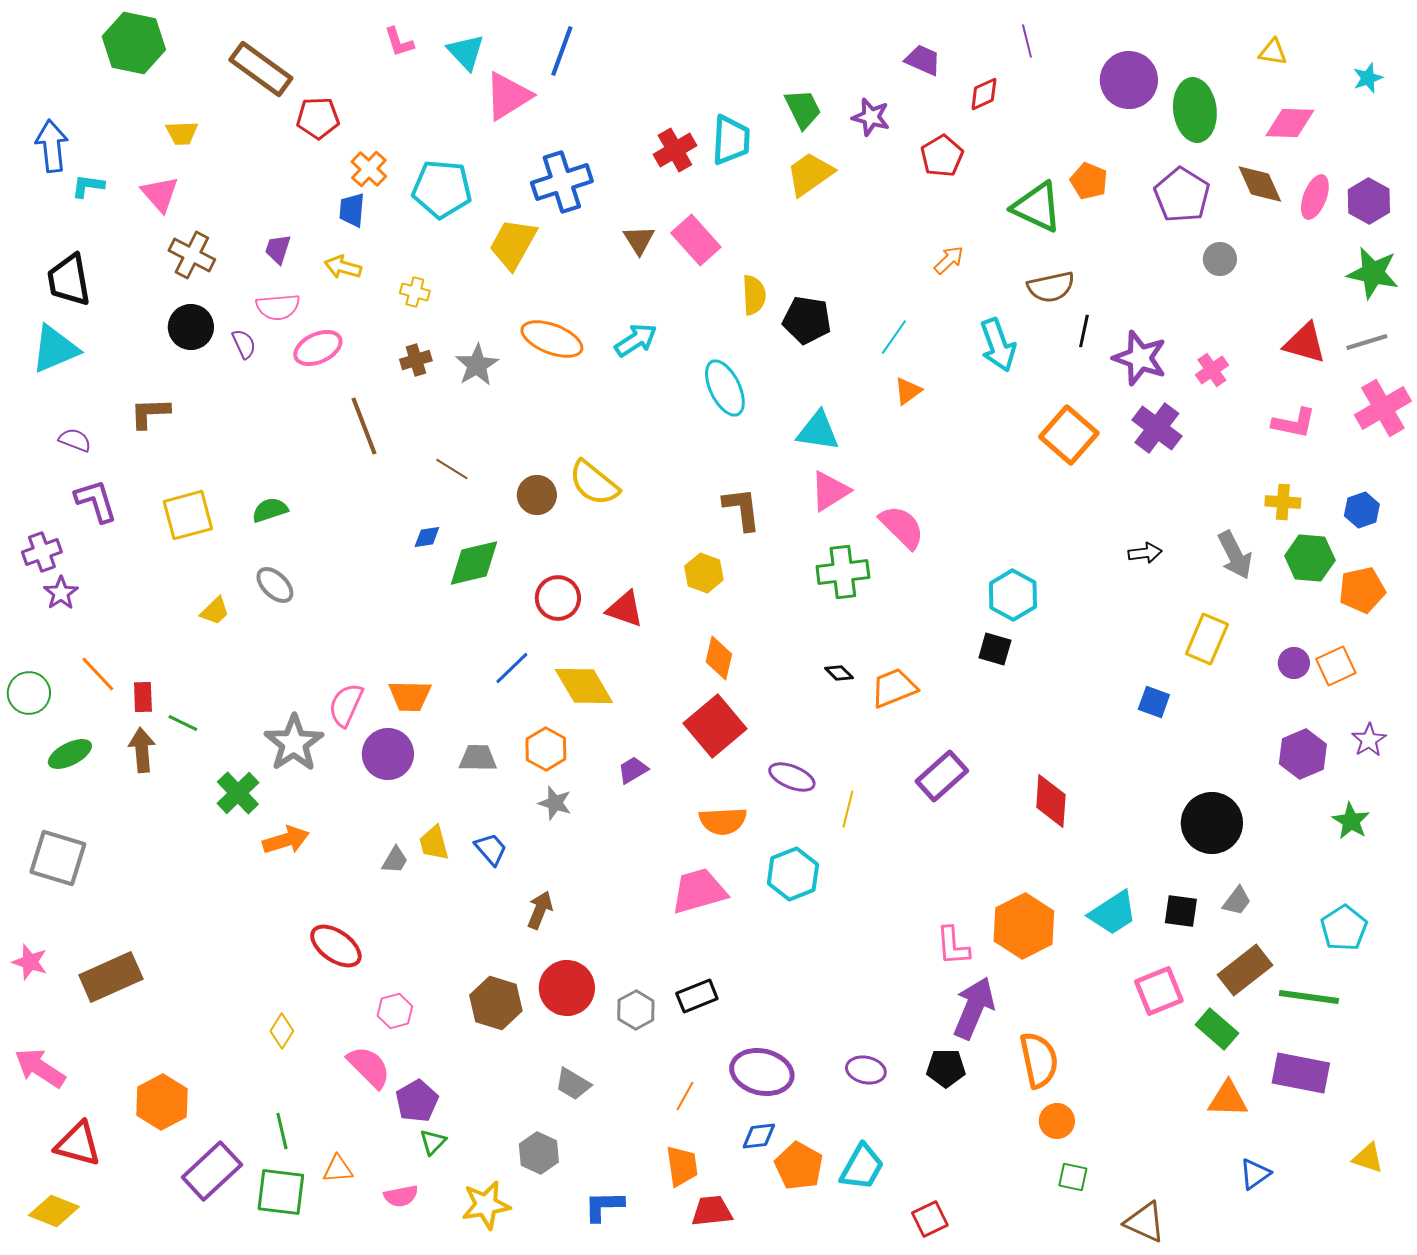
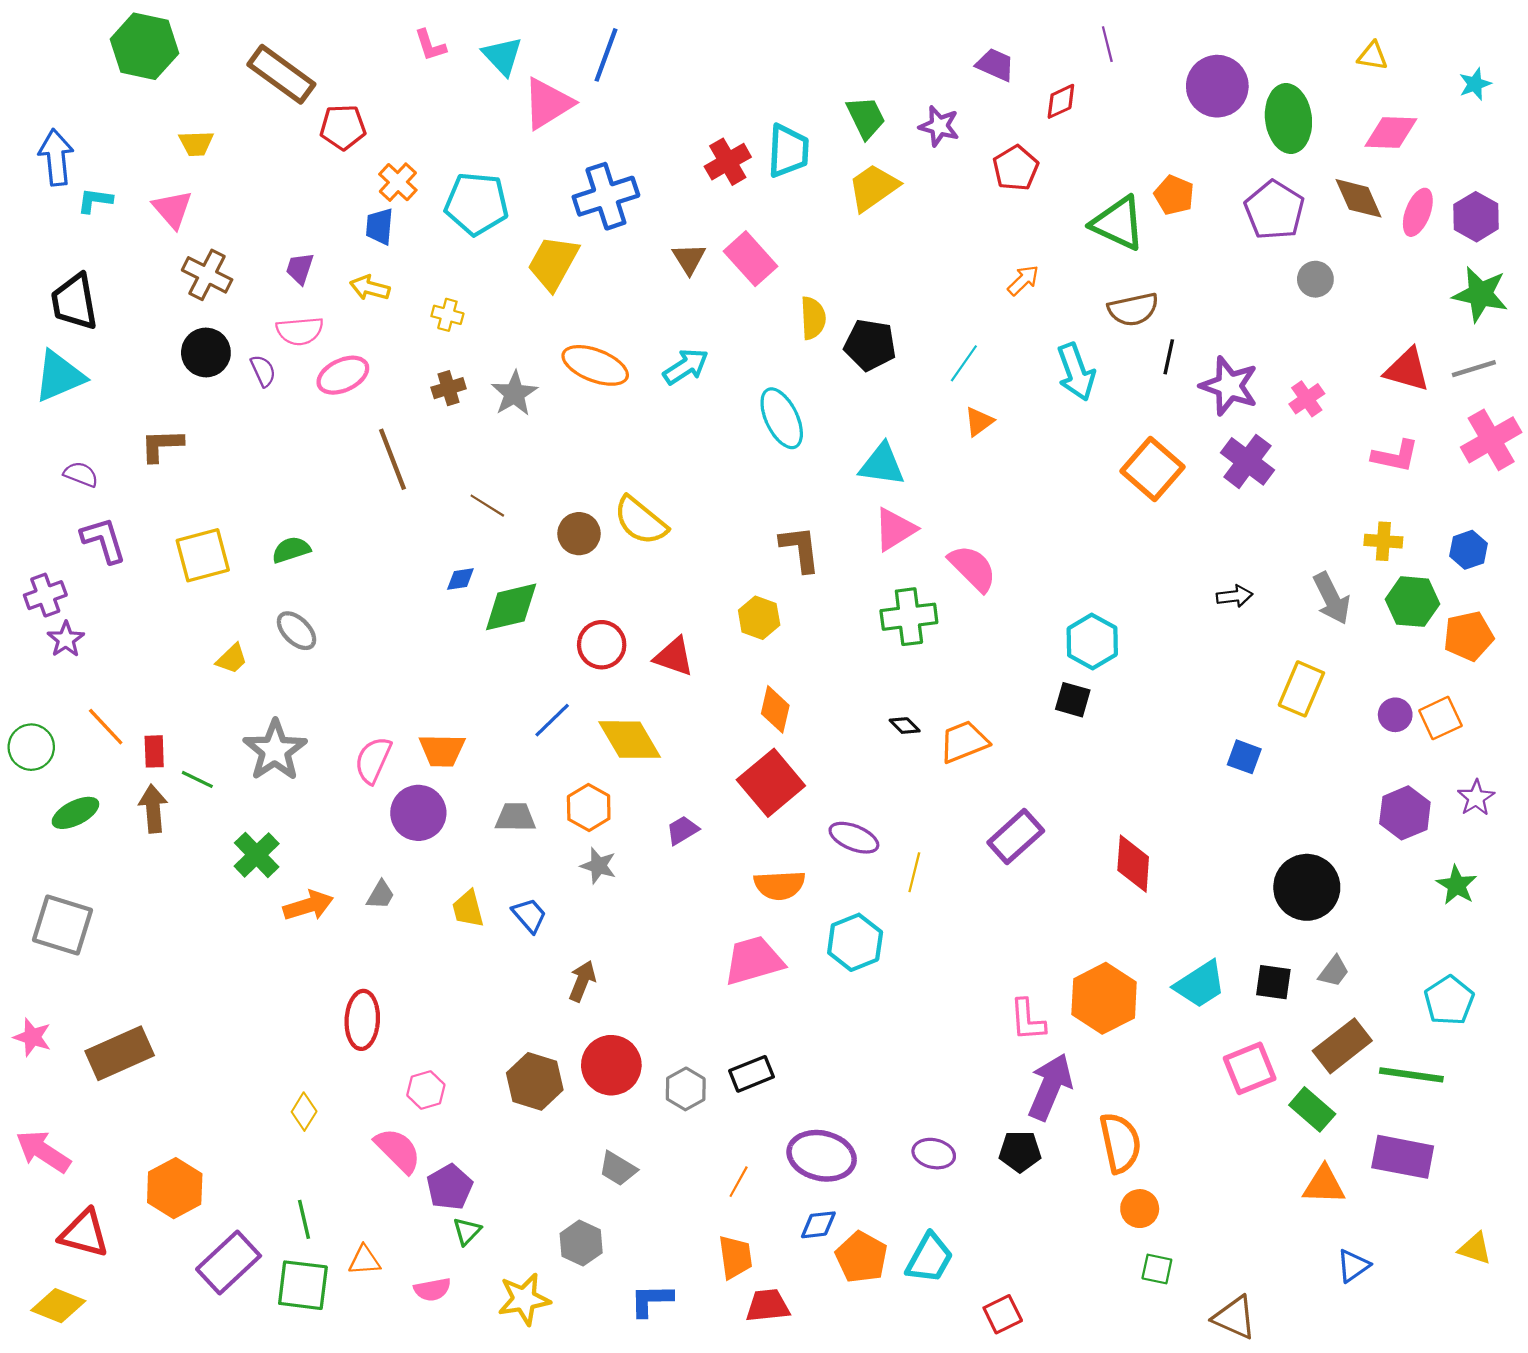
gray star: (294, 743) -> (275, 750), moved
gray trapezoid: (395, 860) -> (381, 895), moved
red ellipse: (336, 946) -> (362, 1020), turned 58

